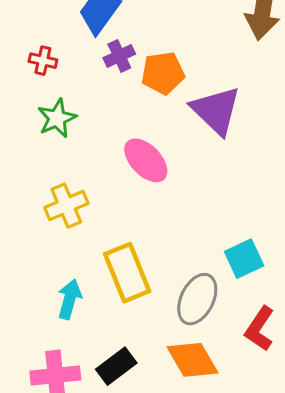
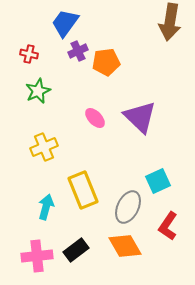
purple triangle: (216, 110) -> (140, 117), moved
pink ellipse: (146, 160) -> (95, 118), size x0.7

